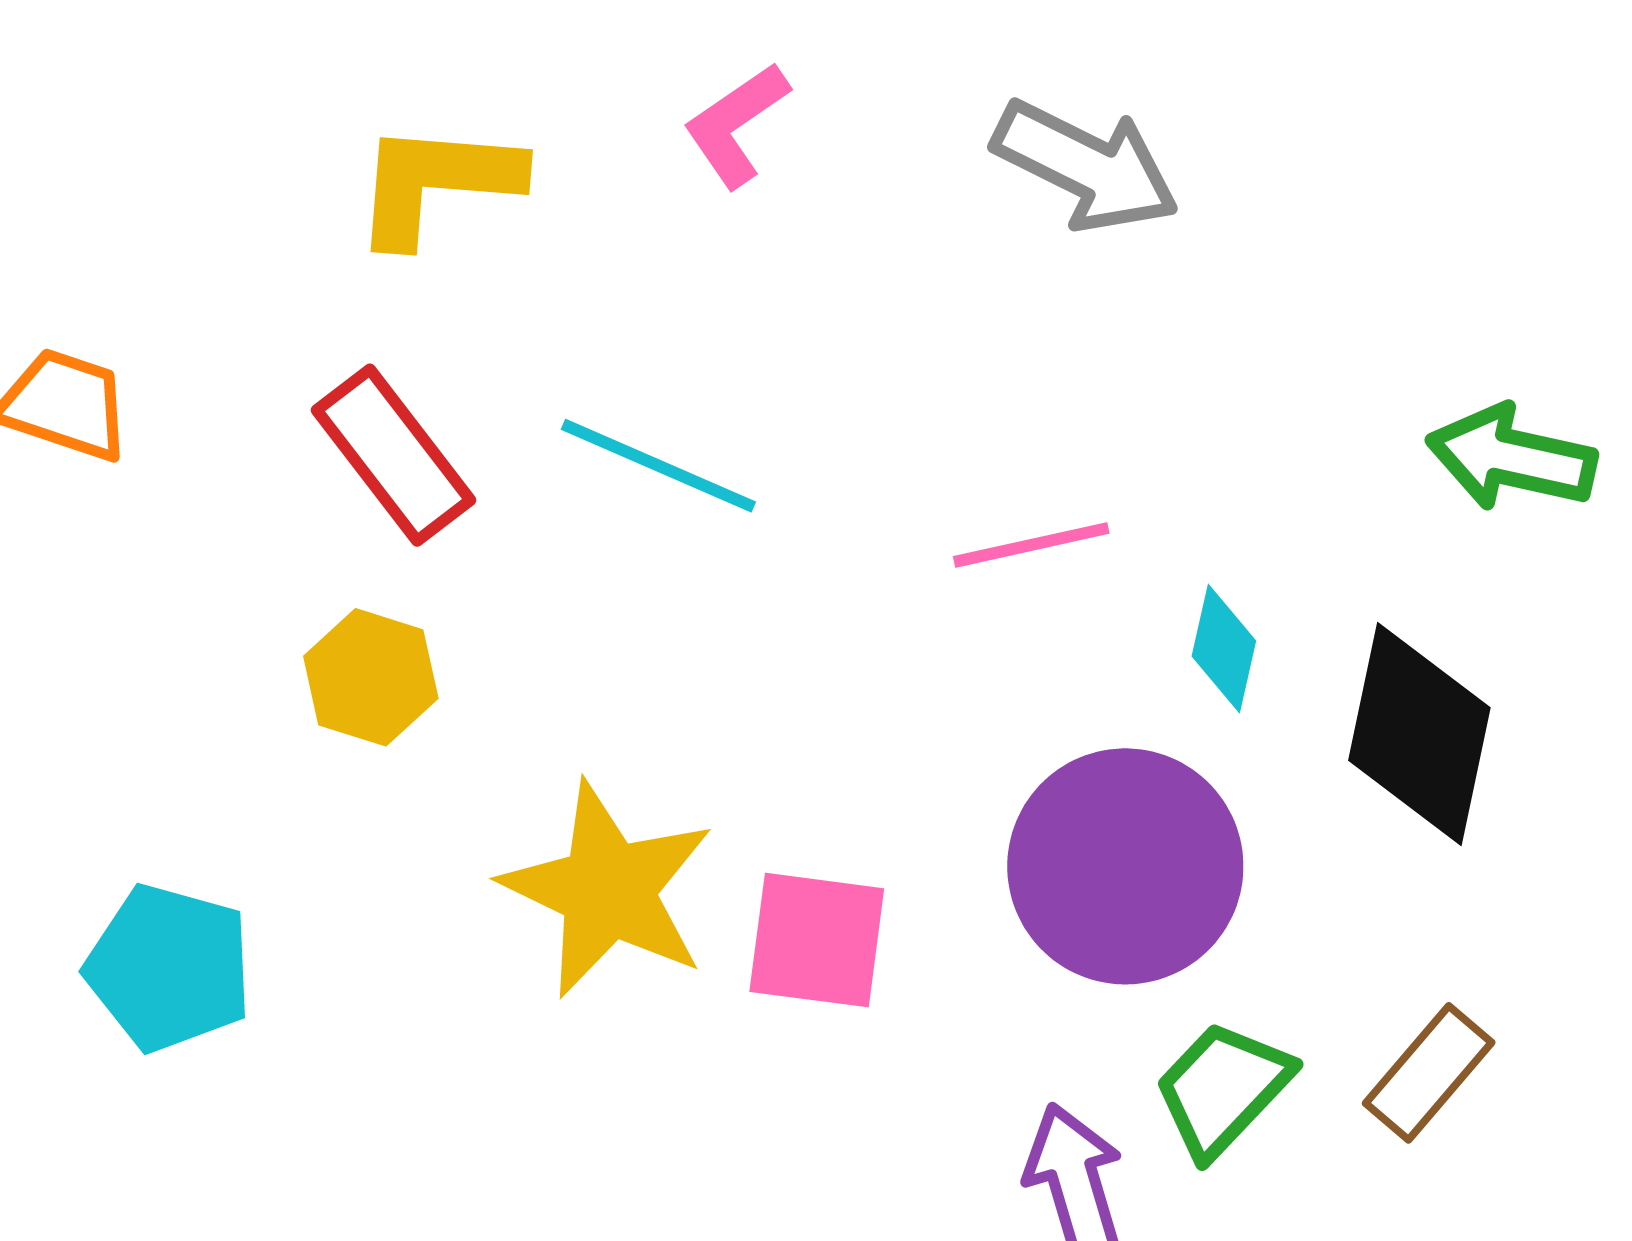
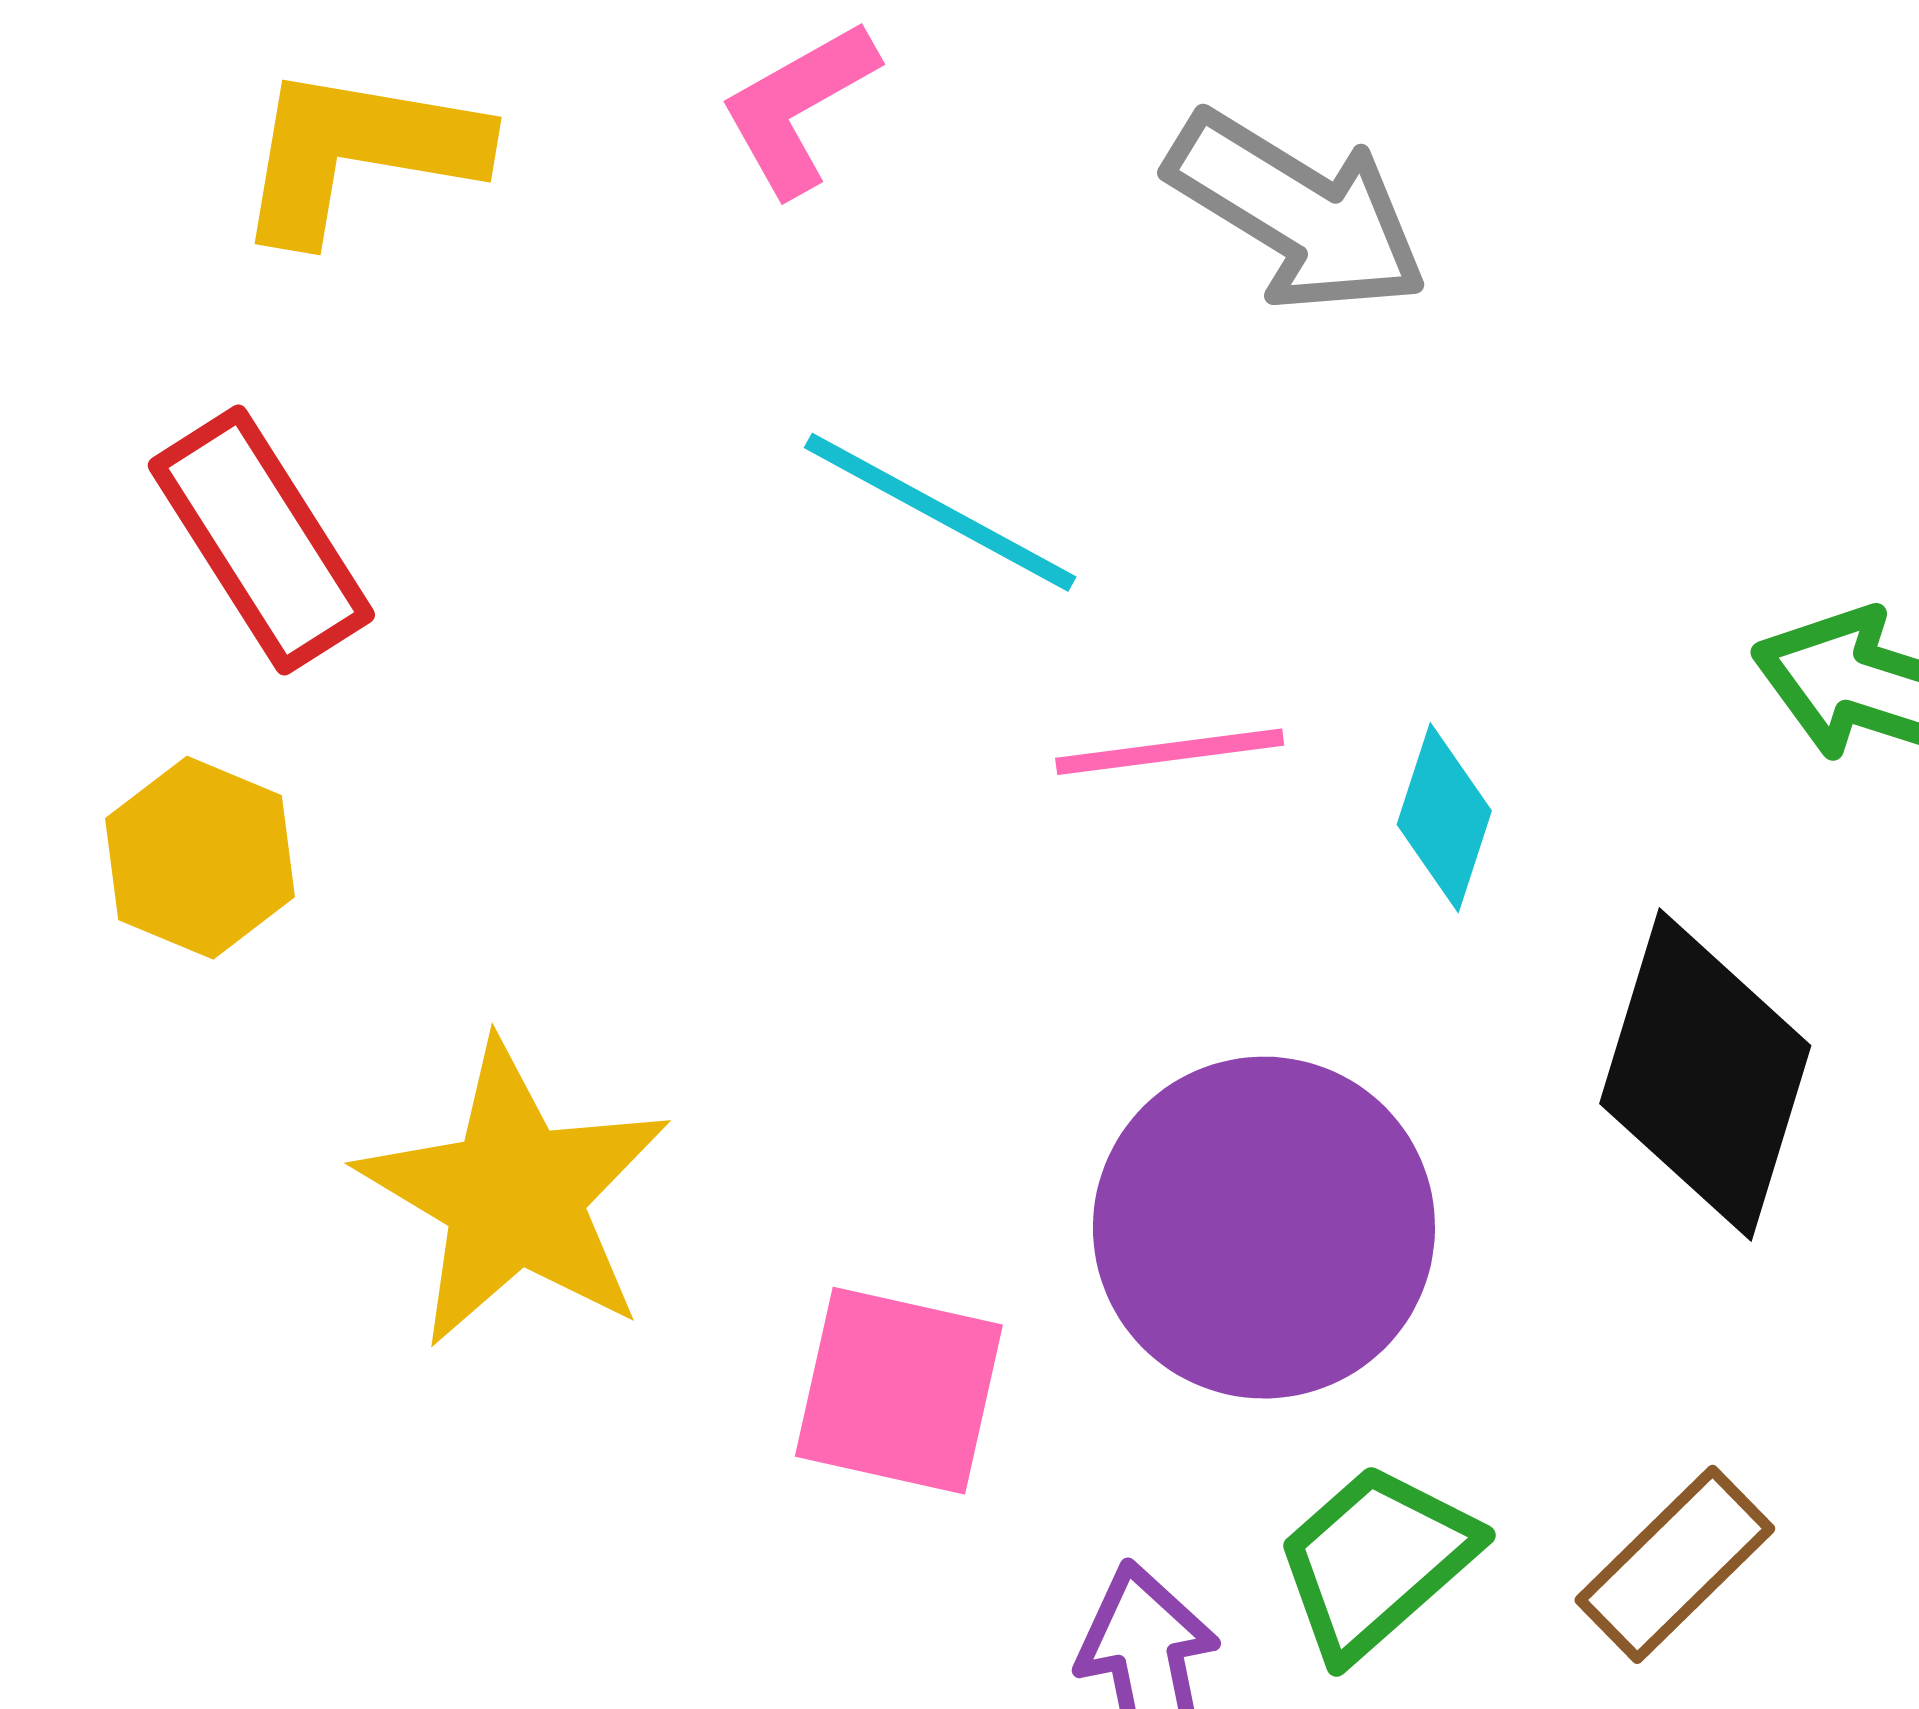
cyan line: (658, 466) -> (940, 512), moved
cyan diamond: (1224, 648) -> (1444, 818), moved
pink square: (817, 940) -> (899, 1391), moved

